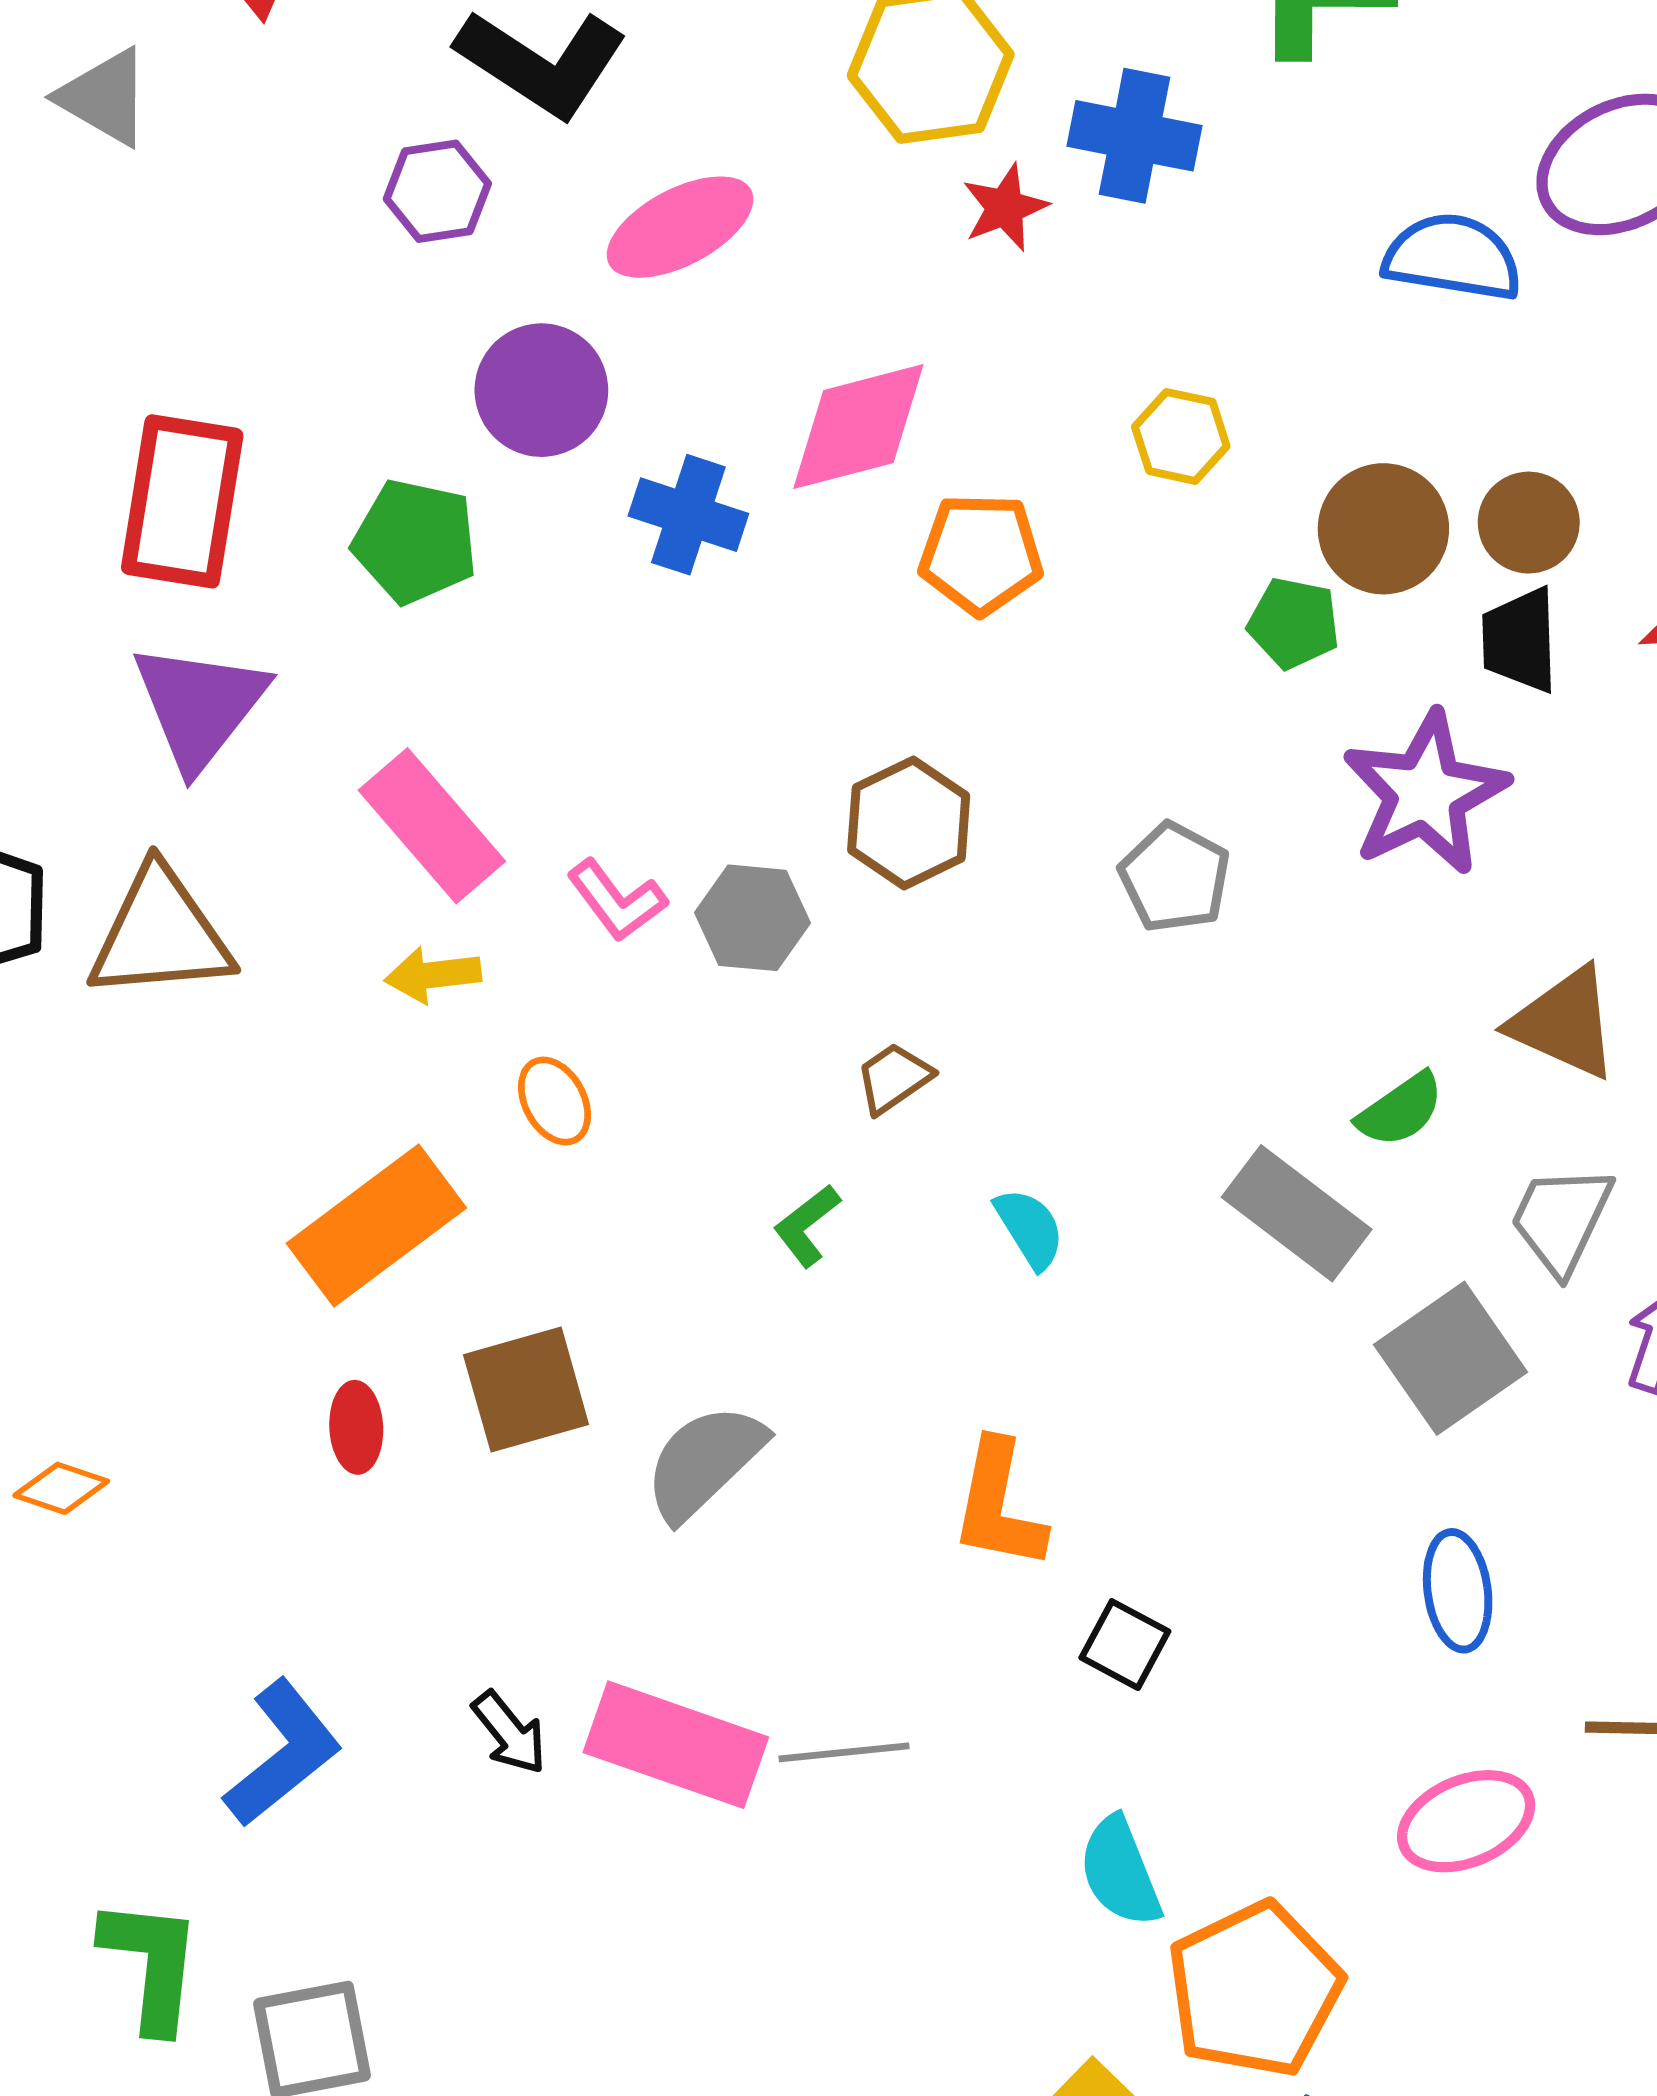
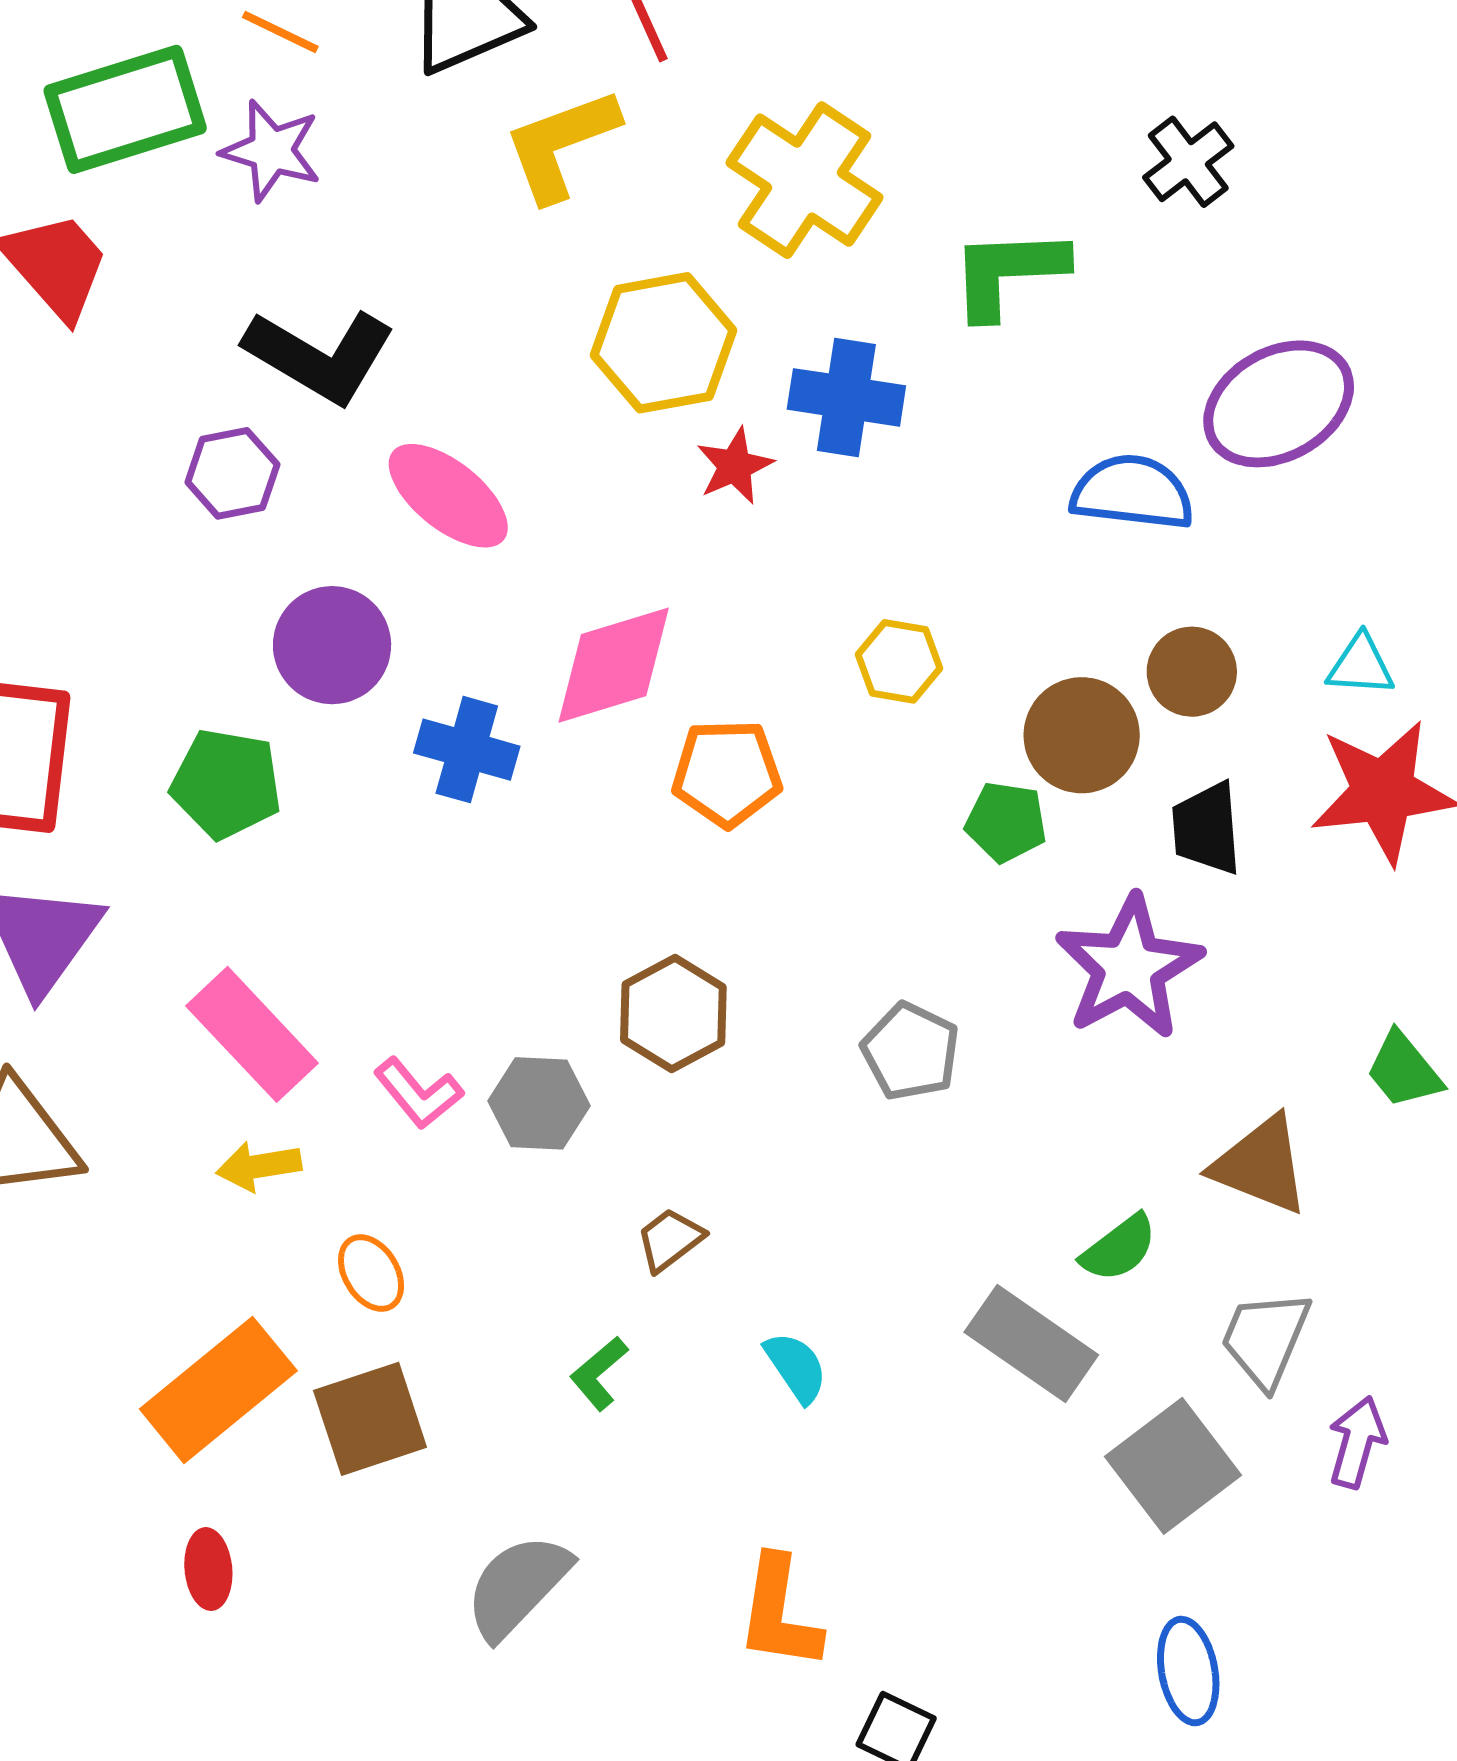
pink ellipse: (680, 227) -> (448, 496), turned 69
brown circle: (1529, 523) -> (1192, 672), moved
brown square: (526, 1390) -> (370, 1419), moved

